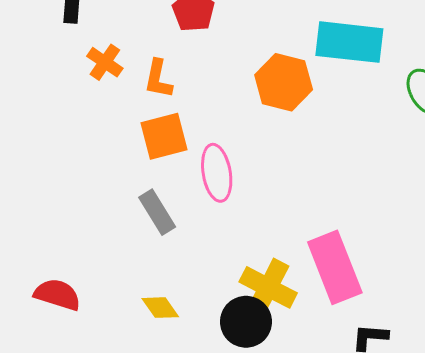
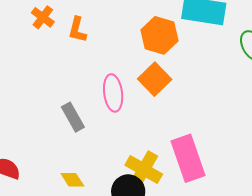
orange square: (164, 136) -> (155, 79), moved, turned -32

